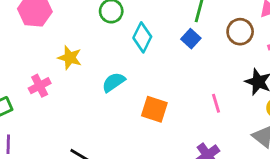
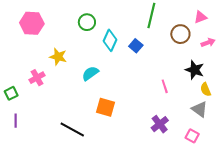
blue square: (191, 39) -> (136, 46), moved
orange square: (154, 109) -> (106, 107), moved

